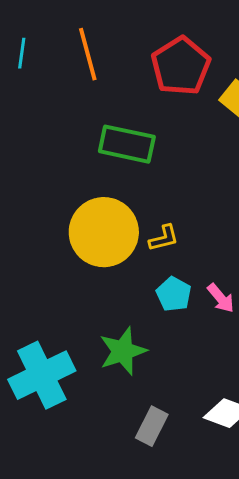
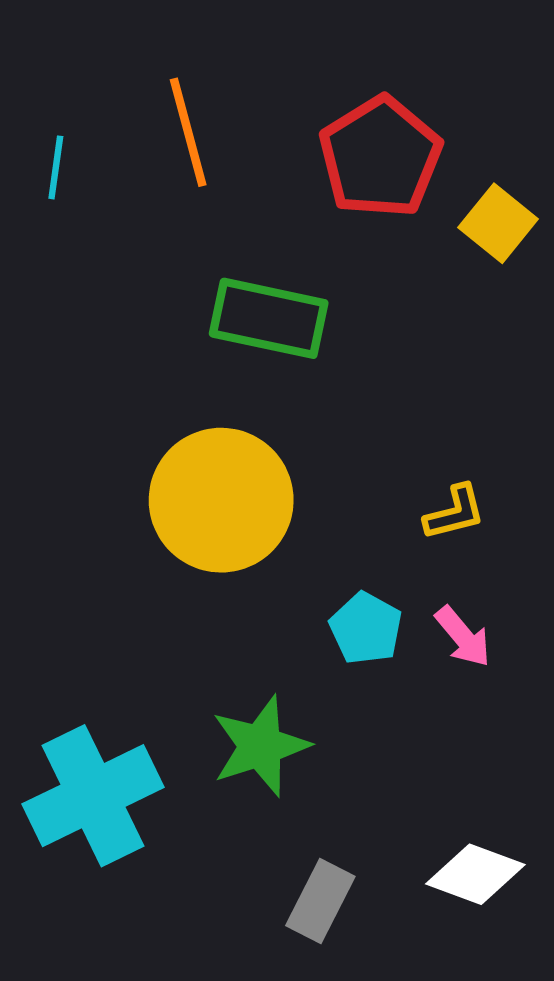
cyan line: (22, 53) -> (56, 167), moved
yellow L-shape: (164, 238) -> (455, 513), moved

